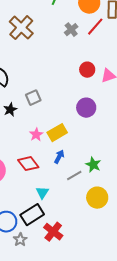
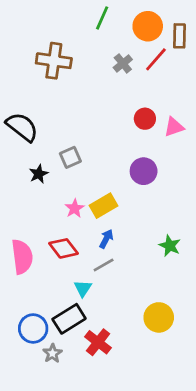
brown cross: (21, 28) -> (54, 61), turned -35
green star: (93, 165) -> (170, 246), moved
gray line: (74, 176) -> (104, 265), moved
yellow circle: (97, 198) -> (159, 317), moved

